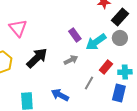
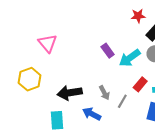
black arrow: (37, 58) -> (70, 93), moved, turned -145
gray arrow: (71, 60) -> (104, 93), moved, turned 88

